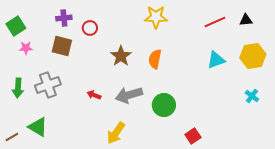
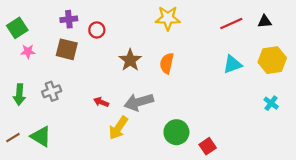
gray cross: (48, 85) -> (52, 91), size x0.7
green circle: (164, 105) -> (176, 132), moved
yellow arrow: (116, 133) -> (118, 128), moved
brown line: (12, 137) -> (13, 138), moved

